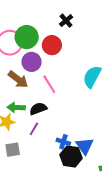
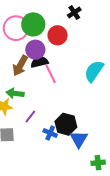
brown arrow: (18, 79) -> (20, 66), turned 75
black semicircle: (38, 109) -> (39, 62), moved
blue cross: (63, 142) -> (50, 133), moved
black hexagon: (71, 157) -> (66, 124), moved

